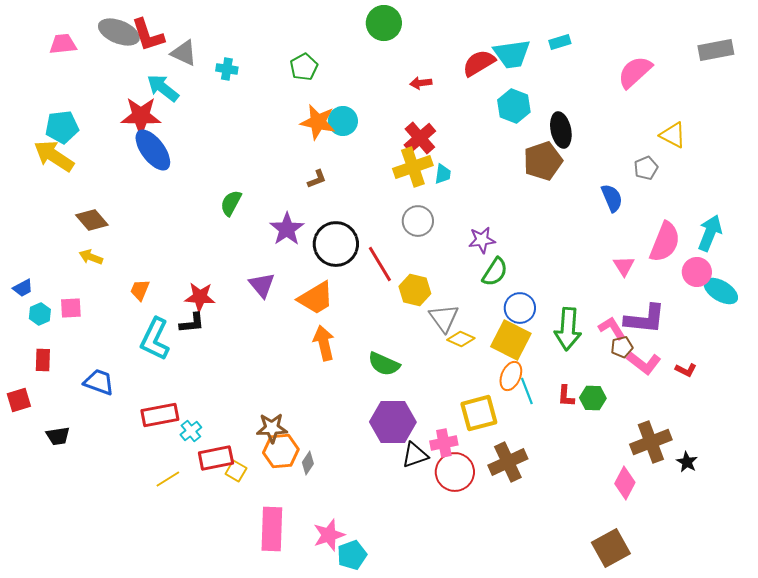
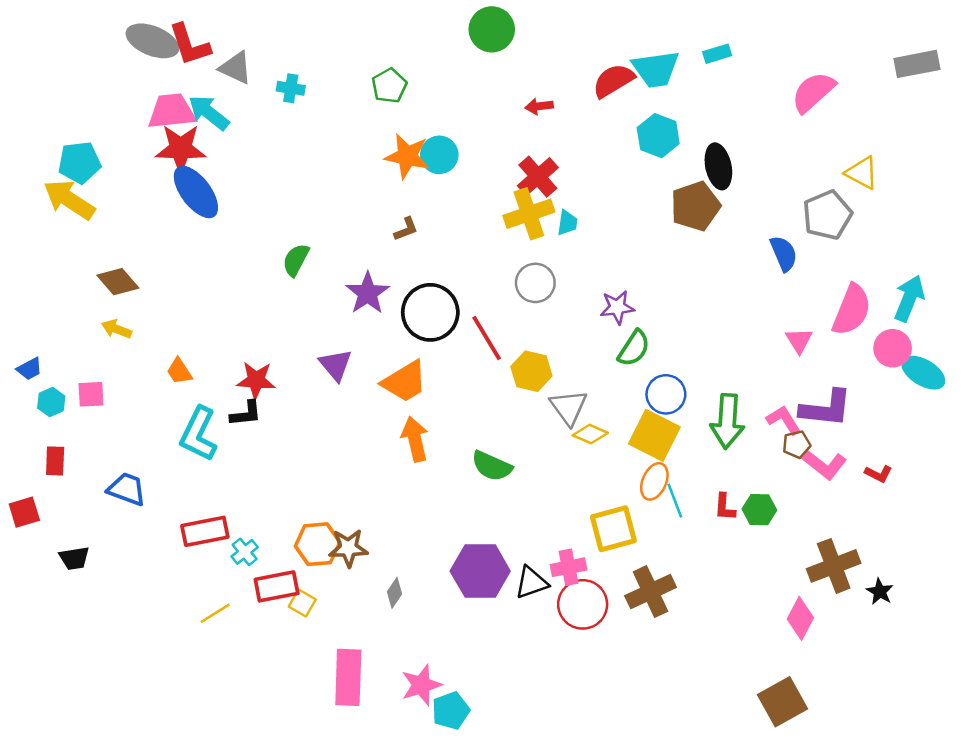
pink trapezoid: (63, 44) -> (172, 111), moved, size x1.4
gray pentagon: (646, 168) -> (827, 215), size x1.6
orange trapezoid: (140, 290) -> (179, 371), turned -55
purple hexagon: (393, 422) -> (480, 571), moved
orange hexagon: (281, 451) -> (318, 544), moved

